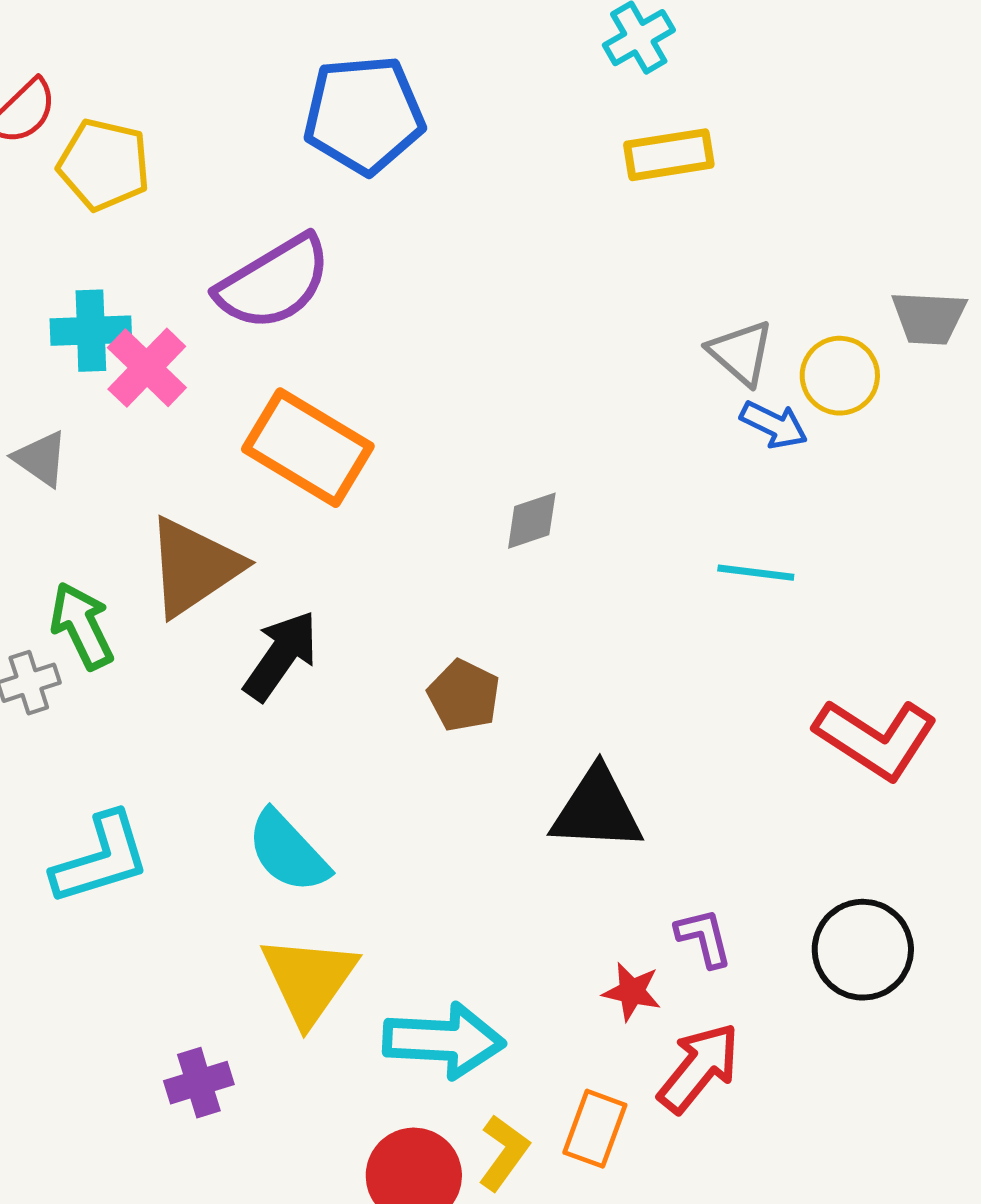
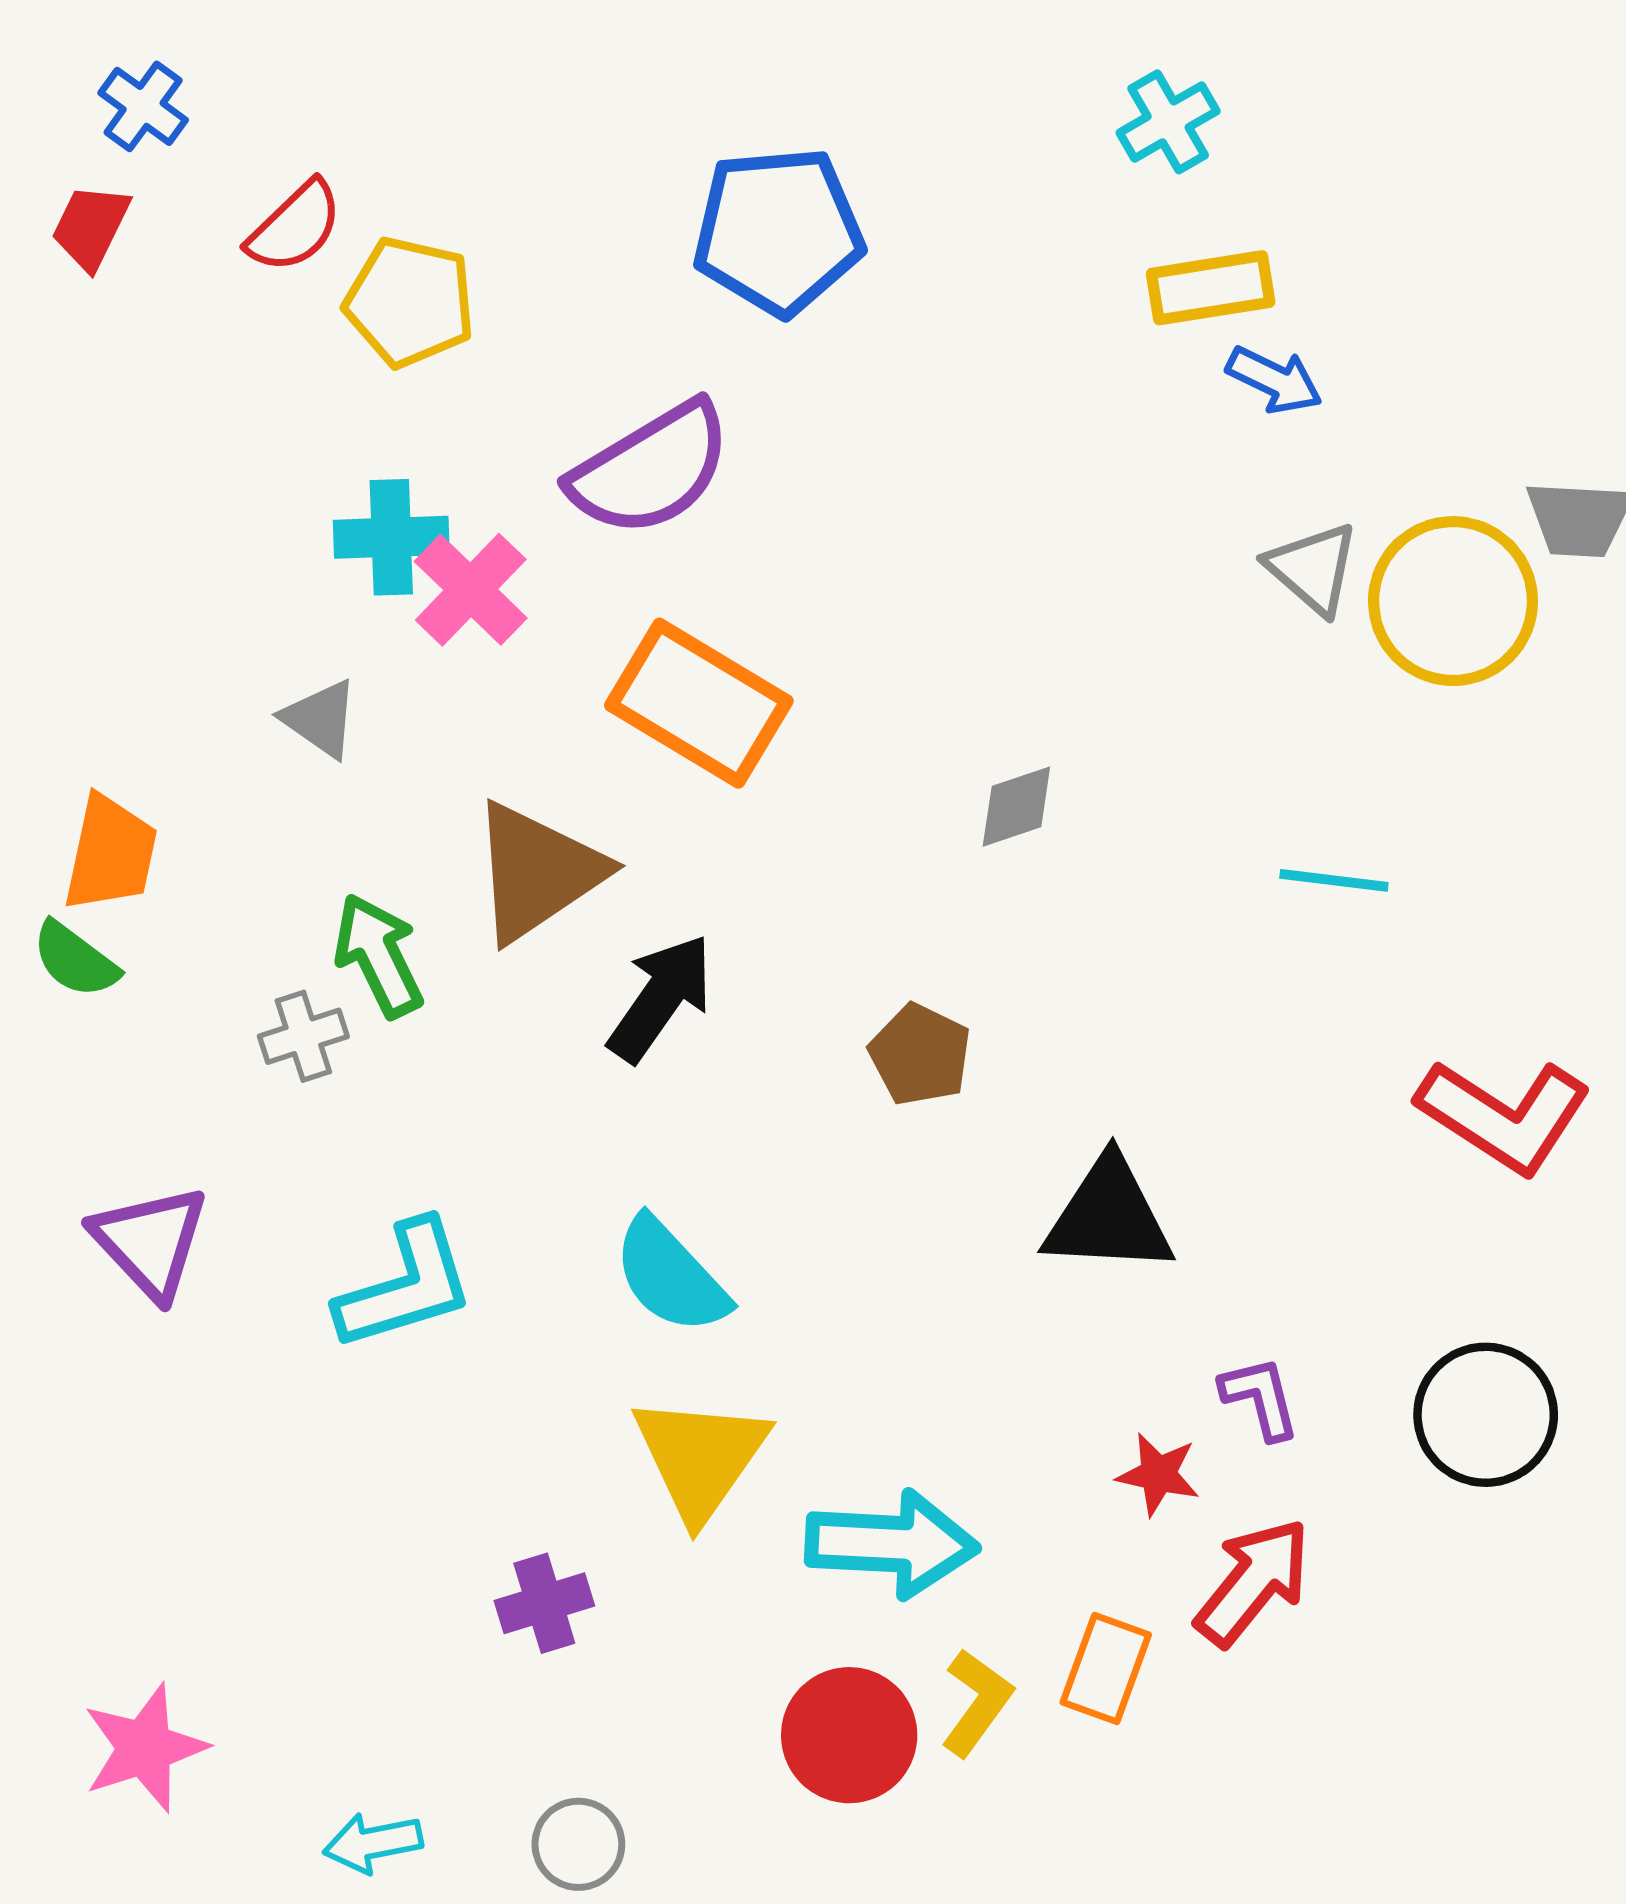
yellow circle: (840, 376) -> (1453, 601), size x1.5
blue arrow: (774, 425) -> (1274, 380), moved

